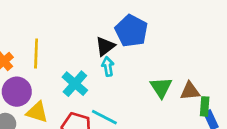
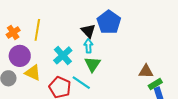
black triangle: (105, 46) -> (88, 31), turned -42
green triangle: (161, 88) -> (92, 64), moved
green rectangle: (205, 106) -> (155, 84), turned 48

